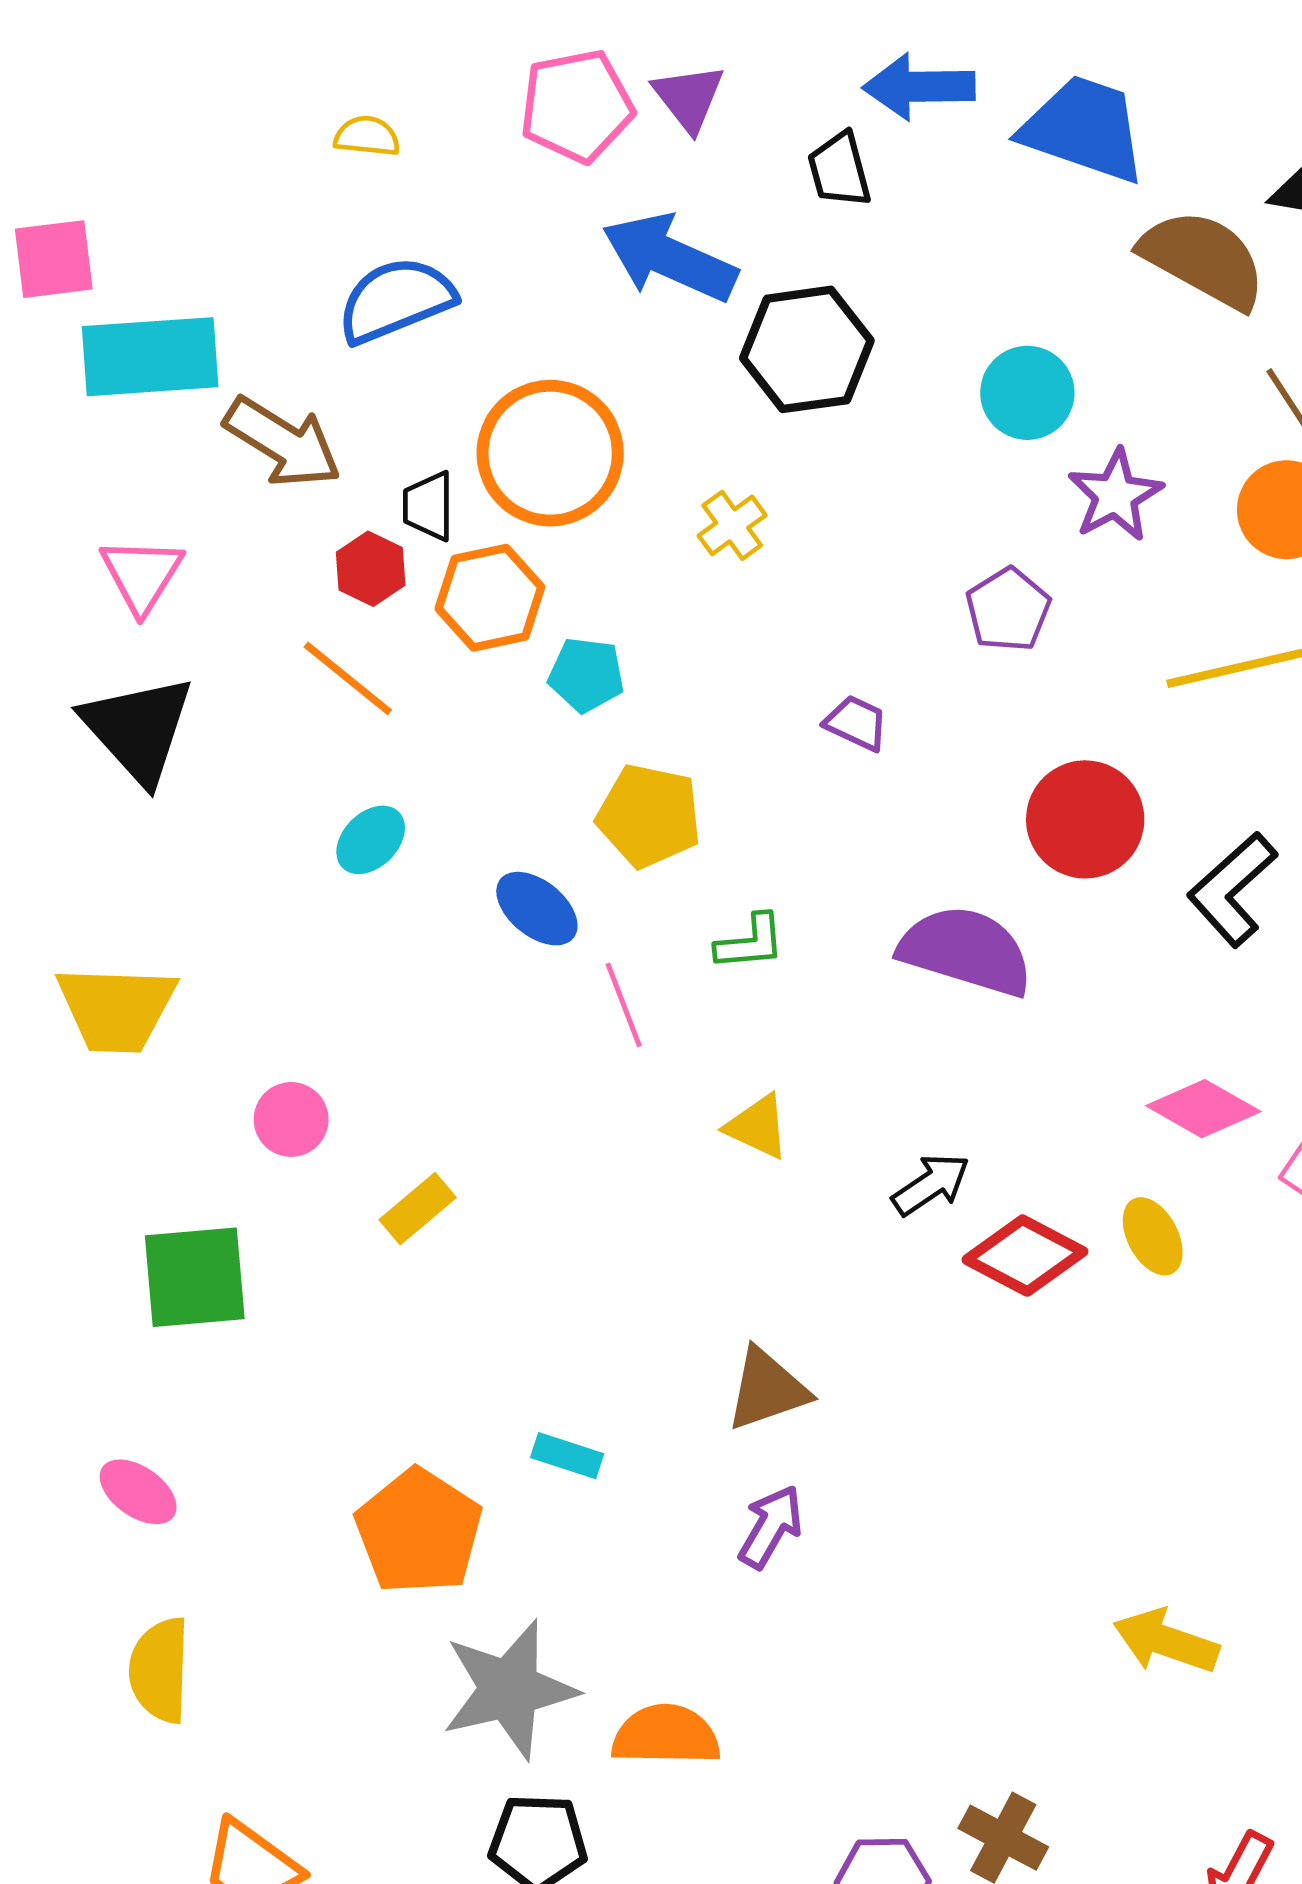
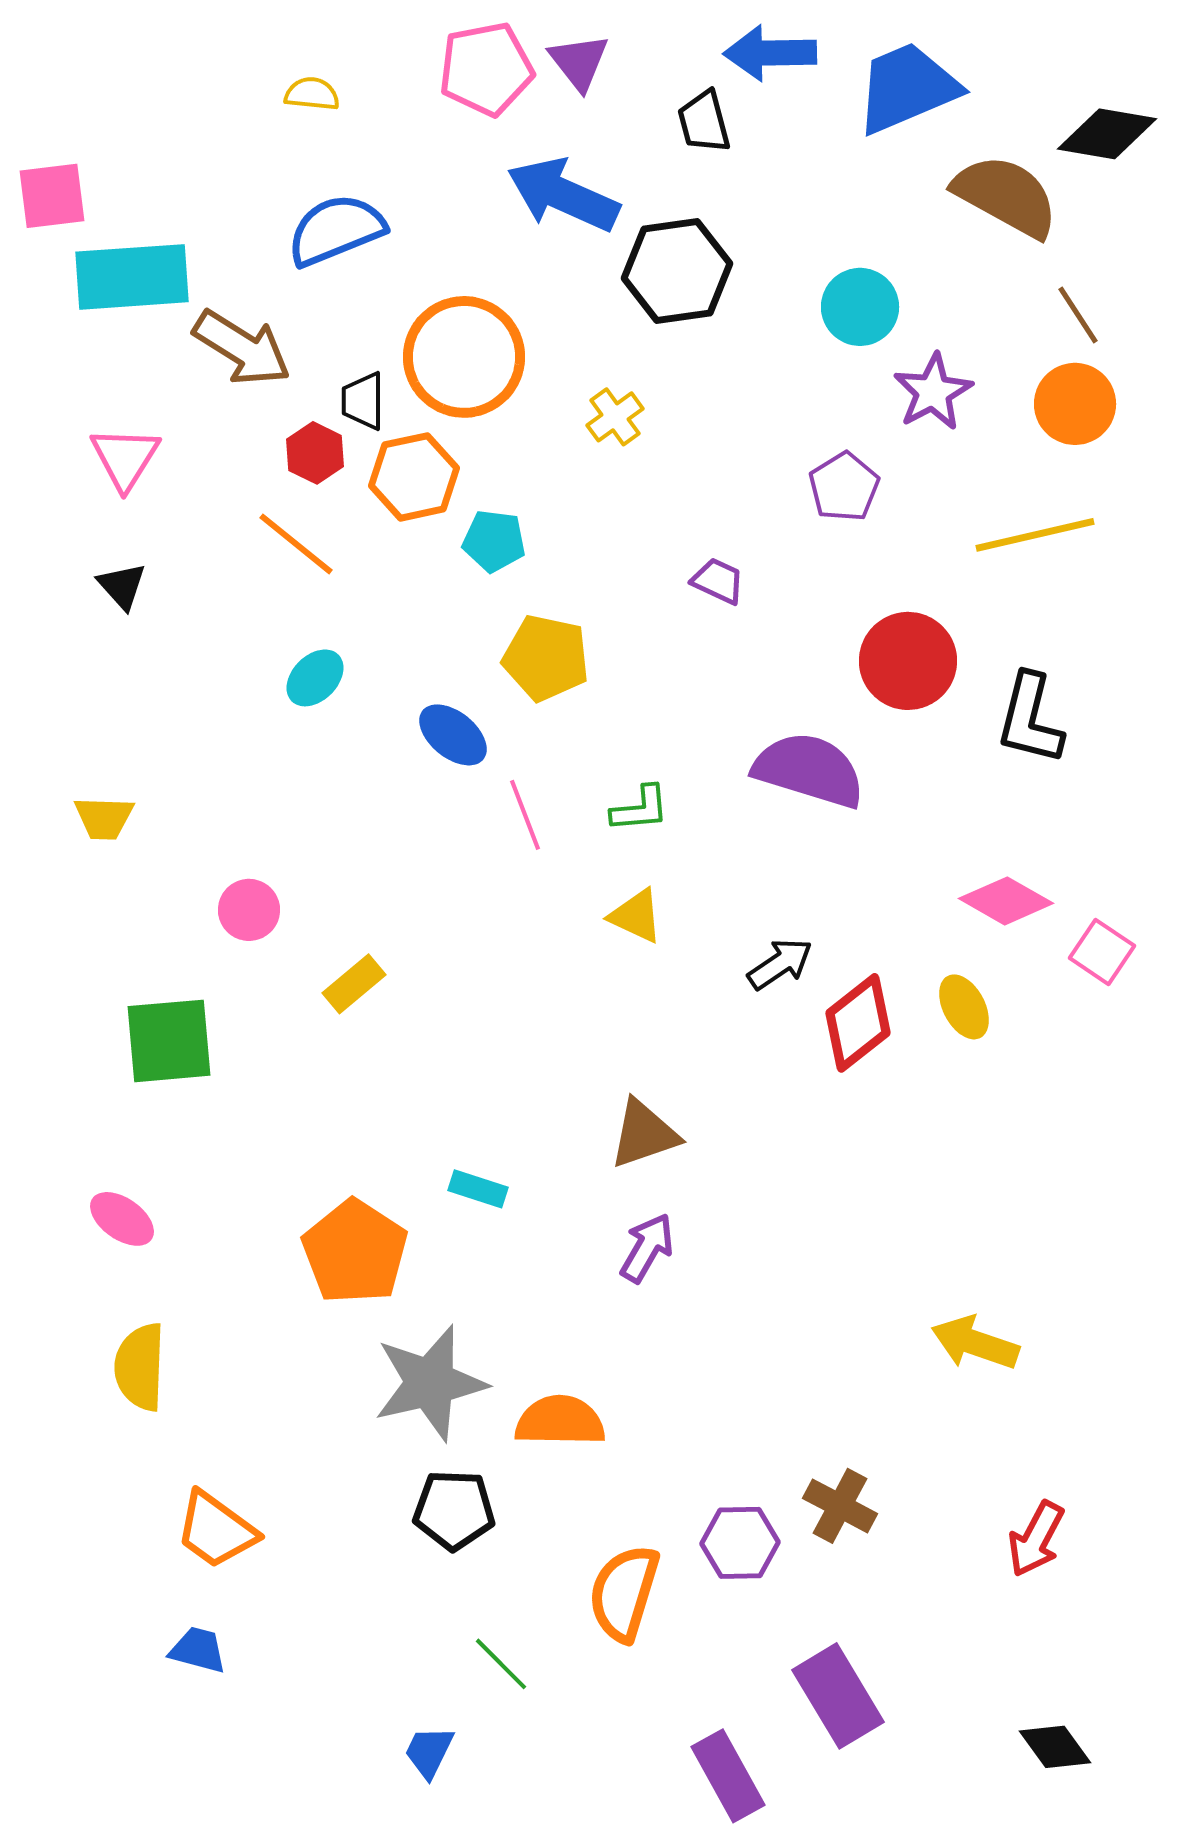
blue trapezoid: (1084, 129) -> (907, 88), turned -42
black triangle: (138, 729) -> (122, 586), size x0.5
black L-shape: (1232, 889) -> (1030, 719), turned -34
green L-shape: (750, 942) -> (640, 809), moved
yellow trapezoid: (116, 1009) -> (104, 818), size x0.6
red diamond: (1025, 1256) -> (858, 1023), turned -66

